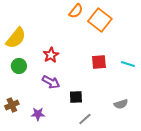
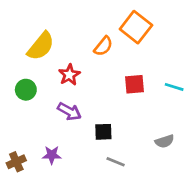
orange semicircle: (76, 11) -> (103, 46), moved
yellow semicircle: (16, 38) -> (41, 46), moved
brown cross: (12, 105) -> (16, 162), moved
gray line: (85, 119) -> (116, 162), turned 64

